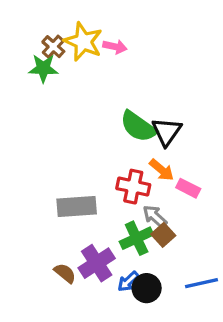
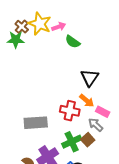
pink arrow: (115, 47) -> (59, 27), turned -32
green semicircle: (138, 127) -> (73, 42), moved, size x0.7
gray arrow: (155, 217) -> (96, 125), moved

